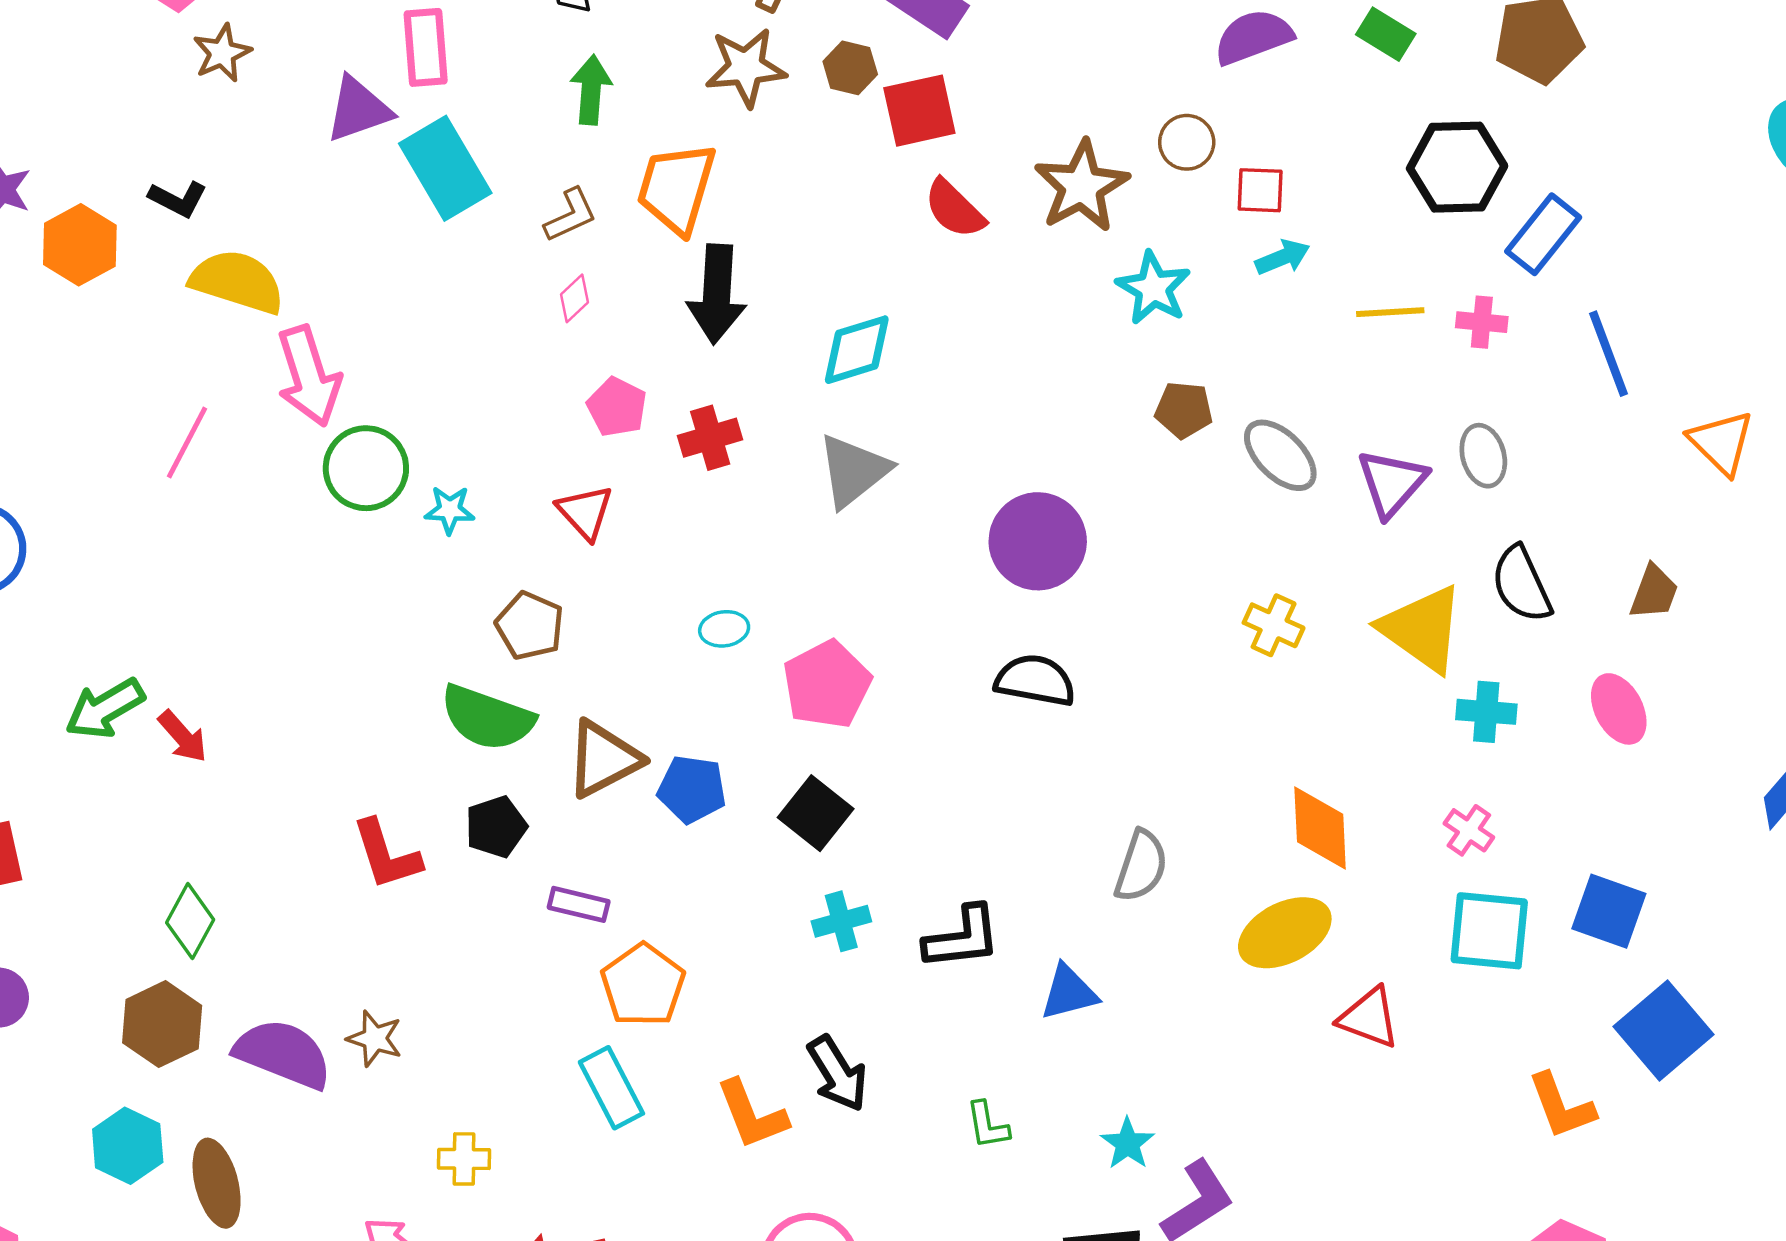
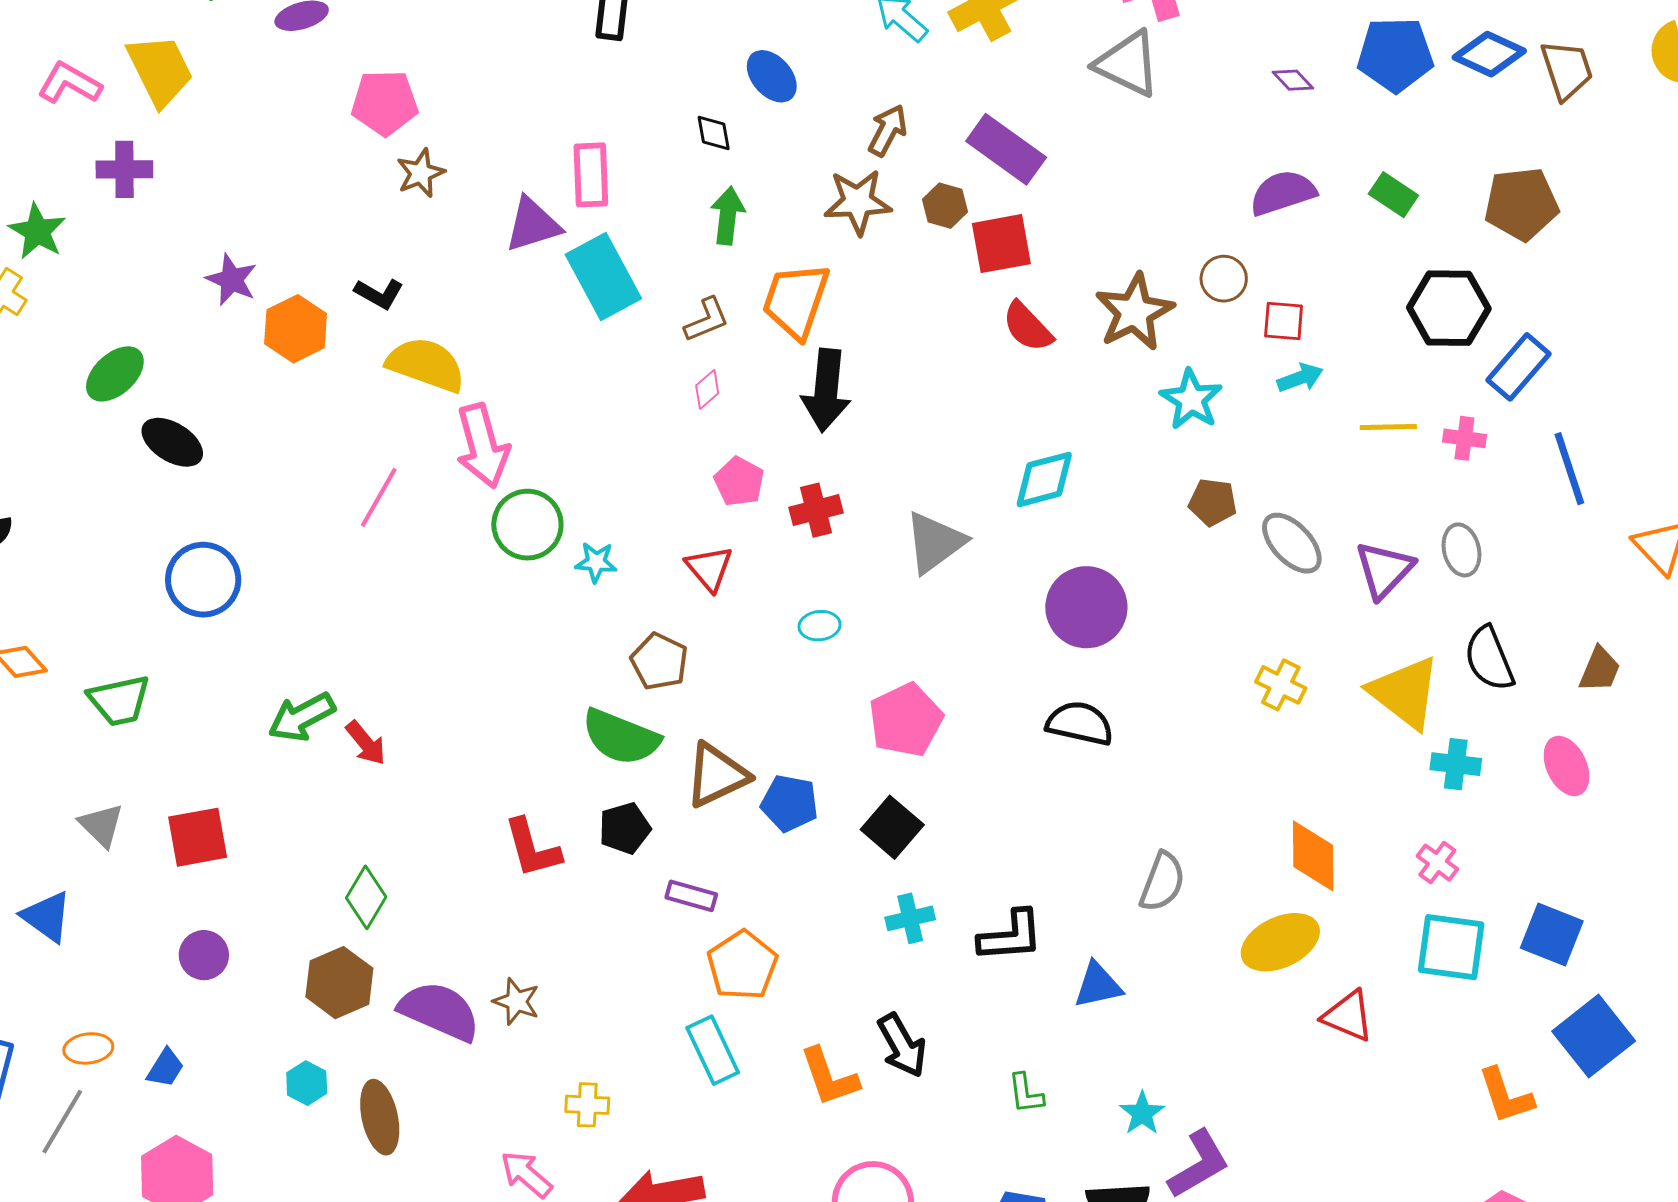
cyan diamond: (857, 350) -> (1044, 479), moved
cyan ellipse: (724, 629) -> (820, 626), moved
cyan hexagon: (128, 1146) -> (307, 1083), size x0.7

